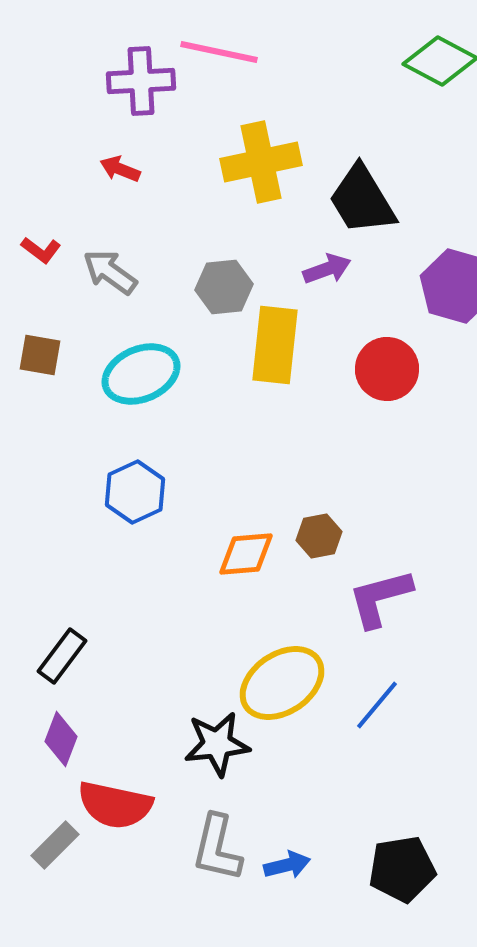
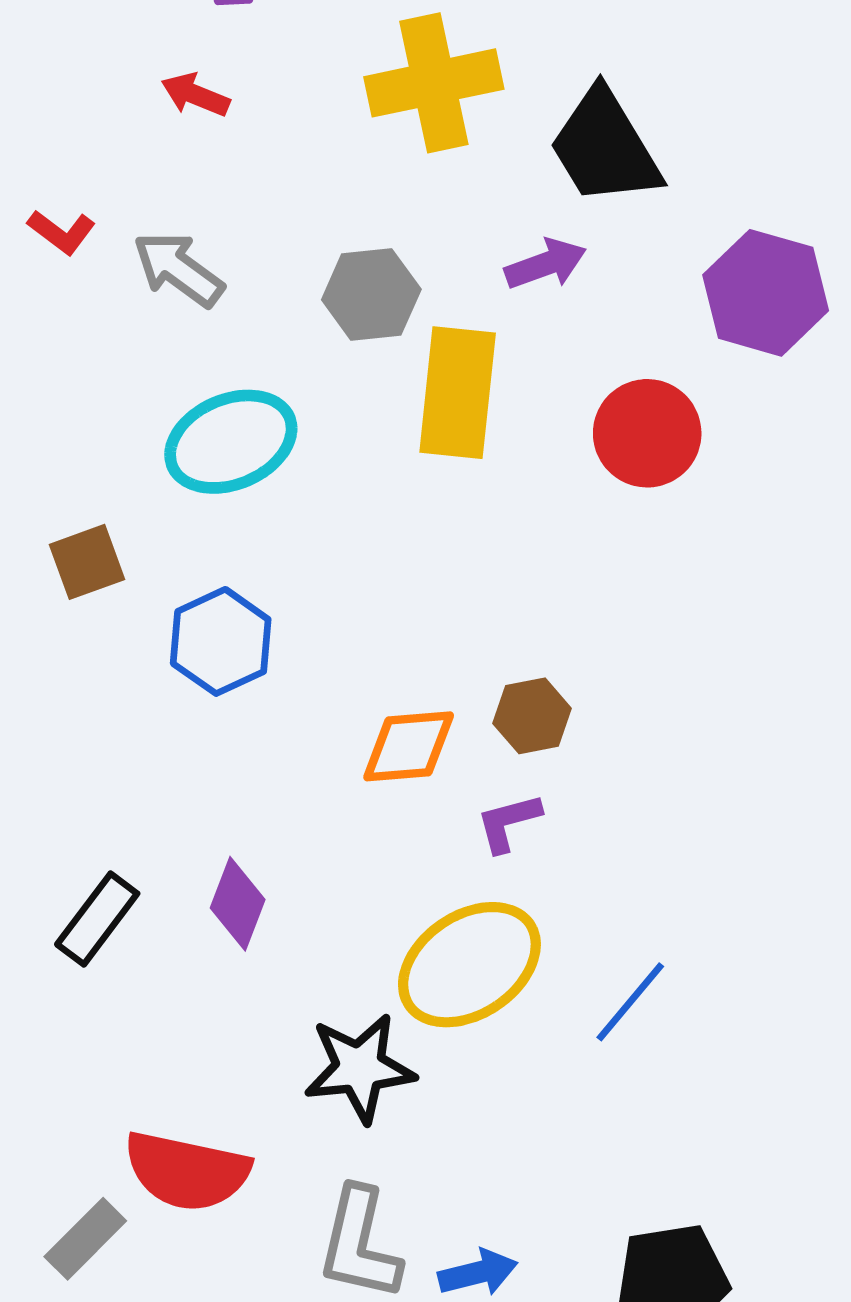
brown square: (40, 355) -> (87, 562), moved, turned -30
purple L-shape: (380, 598) -> (508, 822), moved, size x0.6
purple diamond: (61, 739) -> (238, 904), moved

